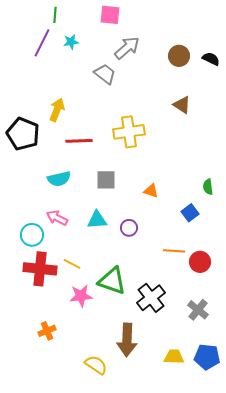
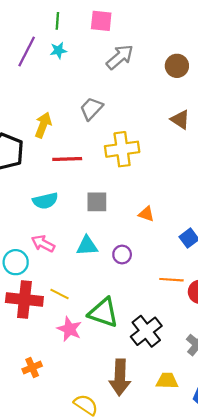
green line: (55, 15) -> (57, 21), moved
gray trapezoid: (105, 74) -> (91, 109), moved, turned -85
pink star: (81, 296) -> (69, 329), turned 30
yellow trapezoid: (174, 357) -> (167, 381), moved

